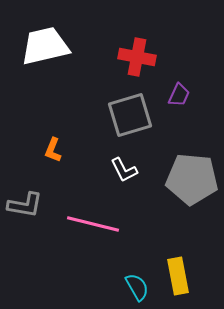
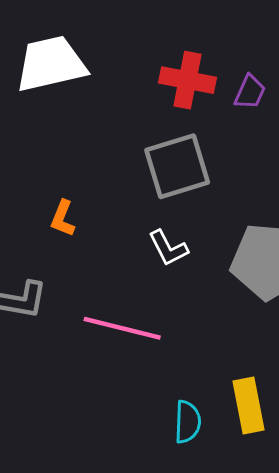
purple trapezoid: (179, 95) -> (250, 92), moved
cyan semicircle: (137, 287) -> (188, 422), turned 32

